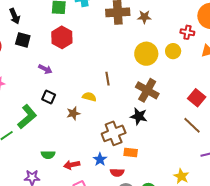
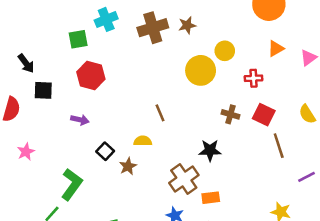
red cross: (187, 32) -> (254, 78), moved
yellow circle: (173, 51) -> (225, 51), moved
brown cross: (147, 90) -> (230, 114), moved, size x0.6
black square: (49, 97) -> (105, 151), moved, turned 32
red square: (197, 98) -> (264, 115), moved
brown line: (192, 125) -> (279, 146), turned 42

